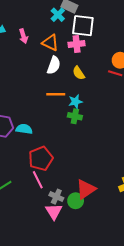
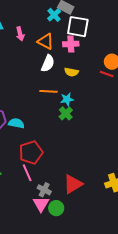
yellow semicircle: (79, 73) -> (71, 72), turned -48
green cross: (75, 116) -> (66, 113), turned 32
green circle: (76, 201) -> (56, 208), moved

